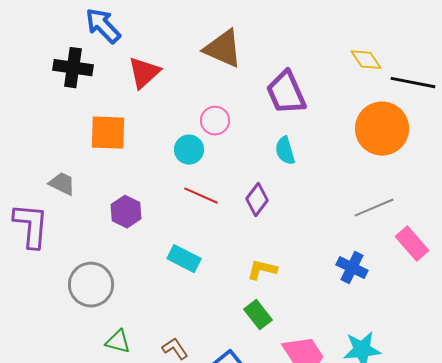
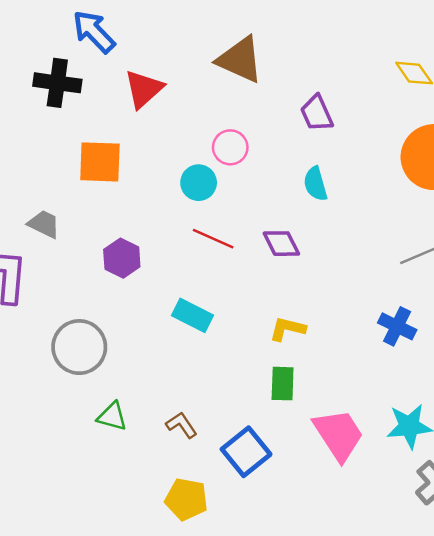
purple trapezoid: (286, 93) -> (317, 113), size x0.7
purple diamond: (257, 200) -> (281, 244), turned -64
green rectangle: (258, 315) -> (283, 384), turned 40

